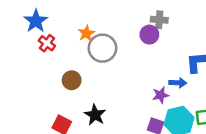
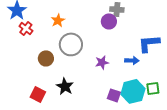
gray circle: (102, 48) -> (71, 44), moved
purple star: (160, 95) -> (102, 62), moved

